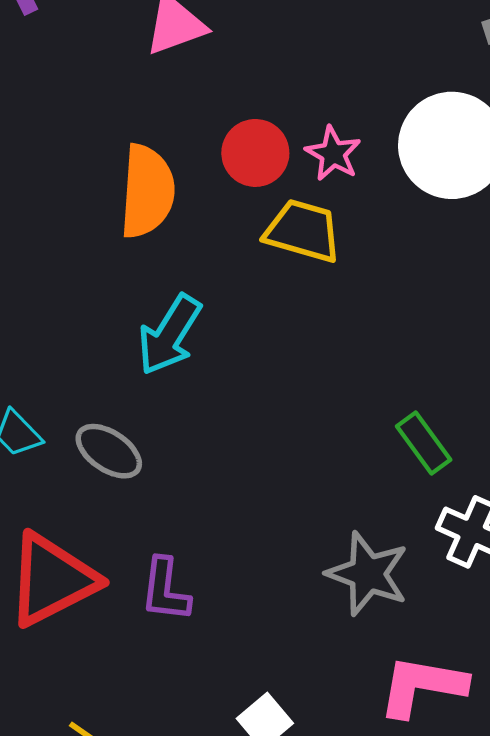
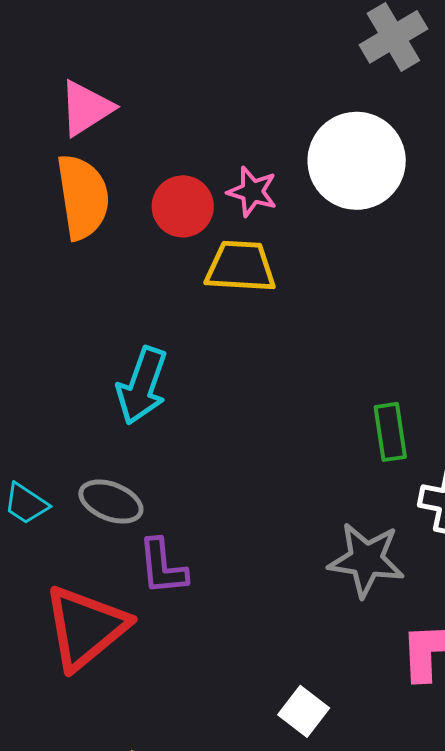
orange semicircle: (147, 191) -> (83, 197), moved
green rectangle: (424, 443) -> (390, 432), turned 40
purple L-shape: (165, 590) -> (163, 567), moved

